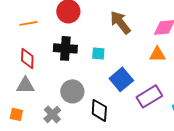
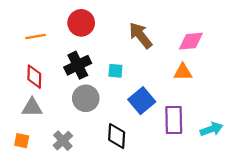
black cross: (65, 48) -> (78, 65), turned -30
gray circle: (72, 91) -> (86, 98), moved
purple rectangle: (149, 96) -> (174, 120), turned -60

